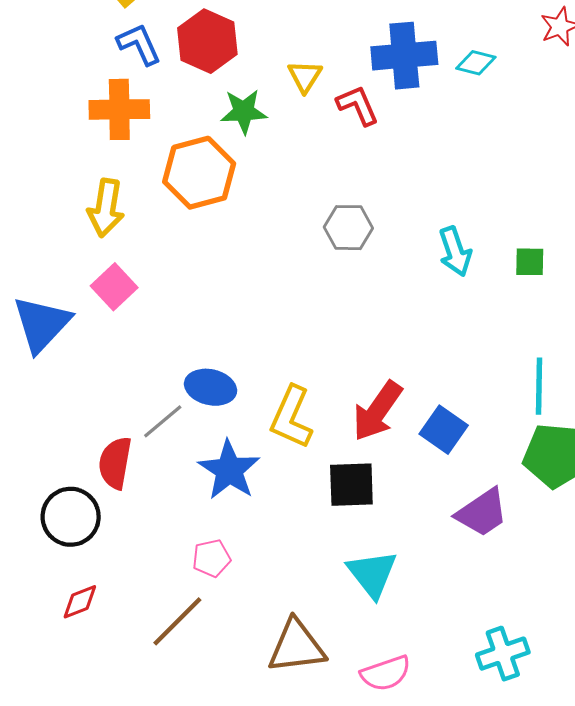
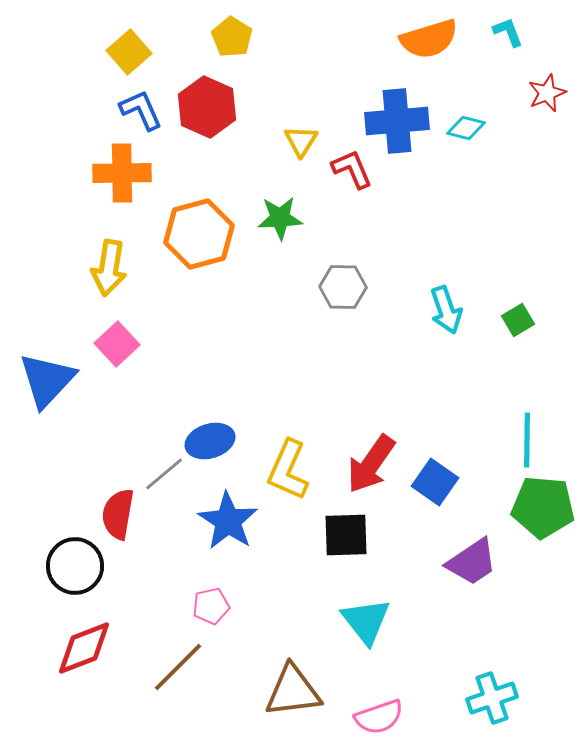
green star: (244, 112) -> (280, 218), moved
green square: (530, 262) -> (518, 320), turned -32
blue ellipse: (211, 387) -> (210, 441), turned -30
red diamond: (80, 602) -> (84, 648), size x1.6

